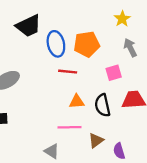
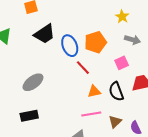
gray arrow: (130, 48) -> (132, 40), turned 140
red line: (68, 72) -> (83, 68), turned 49

